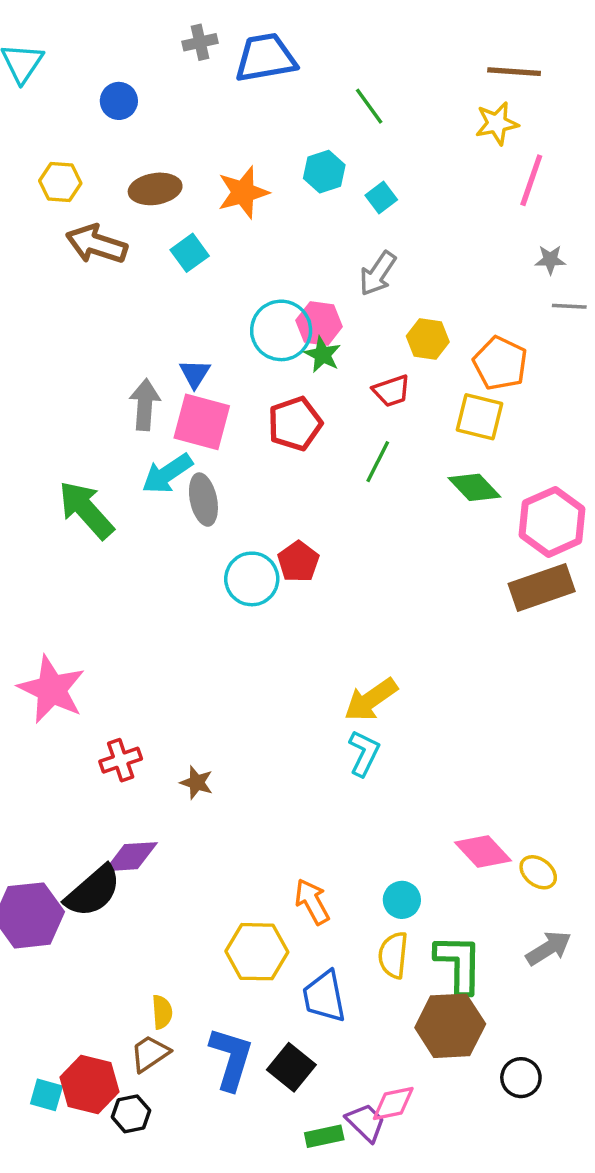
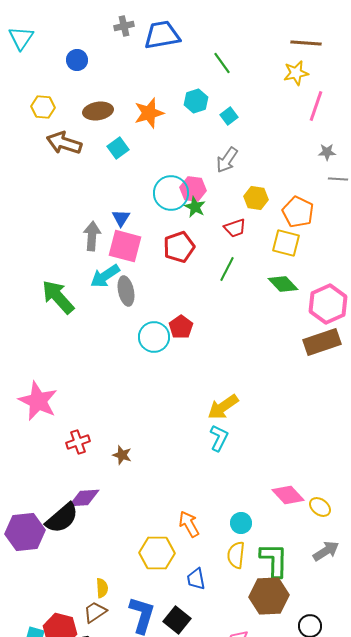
blue trapezoid: (324, 997) -> (196, 579), size x0.7

